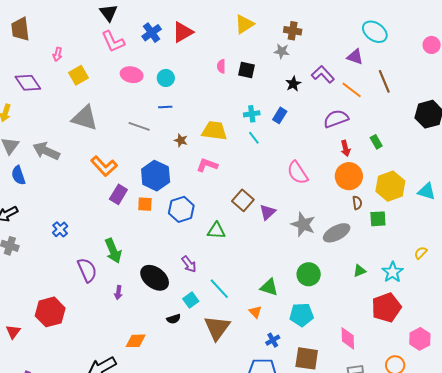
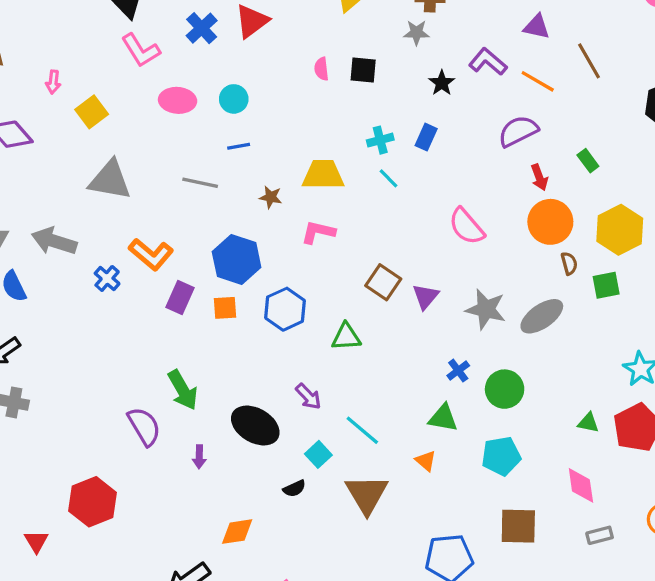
blue cross: (60, 229) -> (107, 279), moved
green triangle: (359, 271) -> (588, 423), moved, turned 40
blue cross: (273, 340) -> (458, 371), moved

